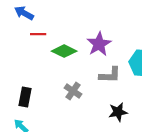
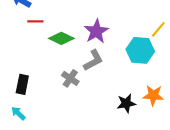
gray L-shape: (110, 75) -> (93, 60), moved, turned -30
black star: (118, 112) -> (126, 103), moved

